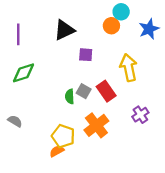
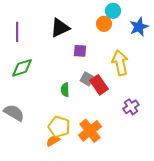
gray square: (84, 91) -> (87, 79), moved
gray semicircle: (15, 121) -> (14, 113), size x1.5
orange cross: (96, 125) -> (90, 131), moved

